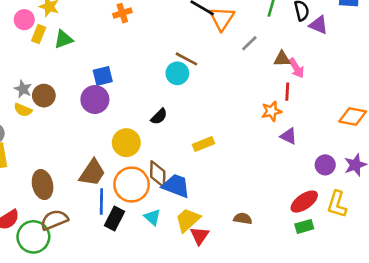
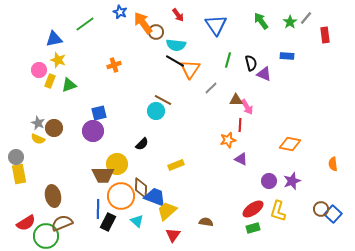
brown trapezoid: (92, 173) -> (103, 175), moved, turned 55
yellow trapezoid: (188, 220) -> (167, 211), moved

